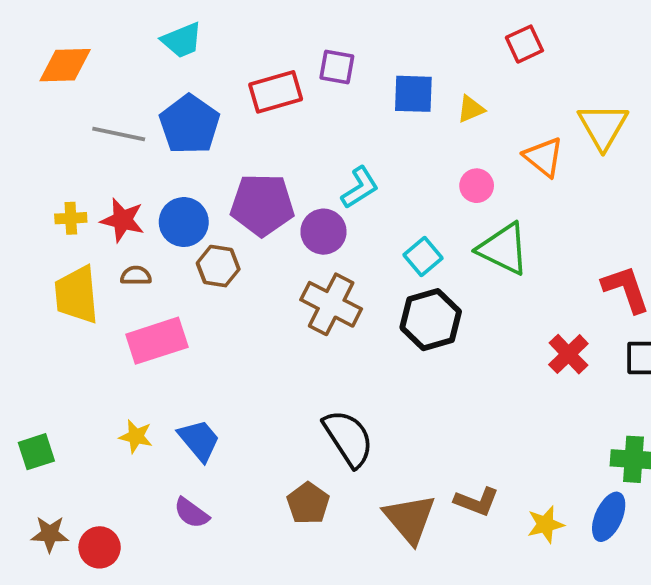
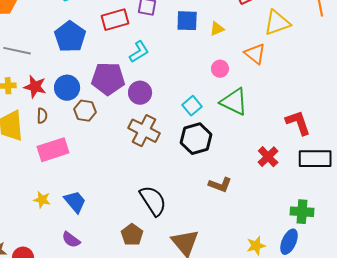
yellow triangle: (603, 126) -> (277, 23), moved, turned 40
gray line: (119, 134) -> (17, 51), moved
cyan L-shape: (360, 188) -> (139, 52), moved
brown semicircle: (136, 276) -> (42, 116), turned 91
brown L-shape: (477, 501) -> (220, 185), moved

